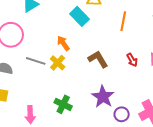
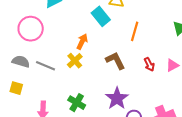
orange line: (123, 21) -> (135, 31), moved
orange arrow: (63, 43) -> (82, 42), turned 56
gray line: (36, 61) -> (45, 66), moved

